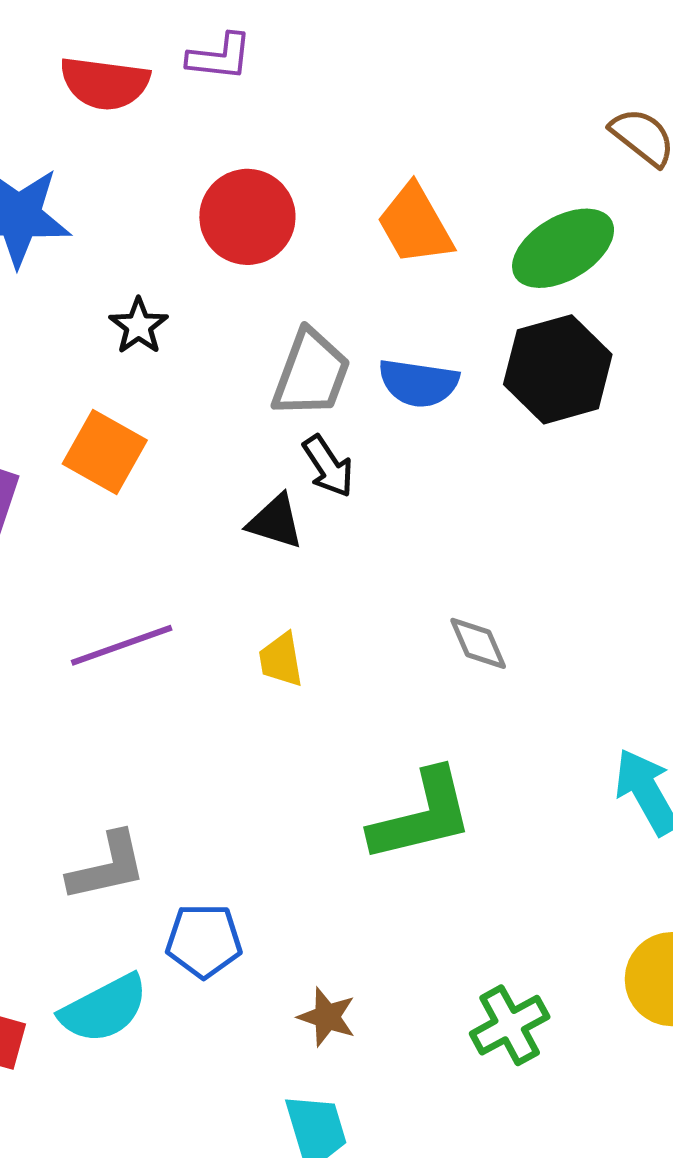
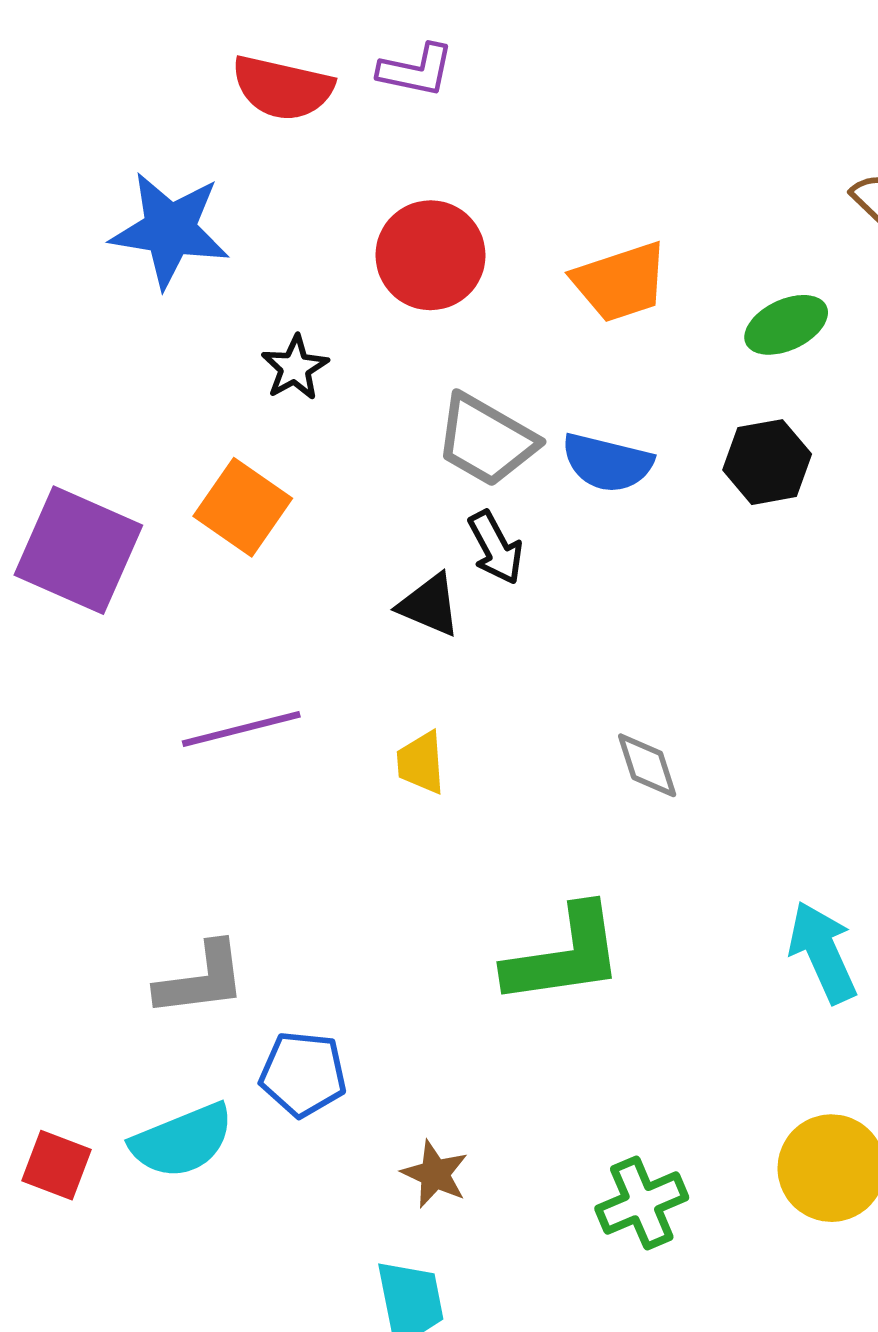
orange trapezoid: (415, 225) -> (620, 282), turned -84
green ellipse: (563, 248) -> (786, 325), size x0.7
black hexagon: (558, 369) -> (767, 462), size x0.7
gray trapezoid: (311, 373) -> (486, 440), turned 94

